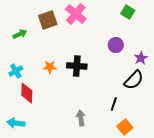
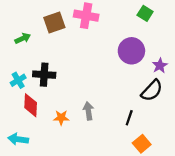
pink cross: (76, 14) -> (86, 16), turned -30
purple circle: (116, 45) -> (131, 51), size x1.5
black cross: (77, 66) -> (44, 75), moved
orange star: (50, 67) -> (61, 118), moved
gray arrow: (81, 118) -> (88, 111), moved

